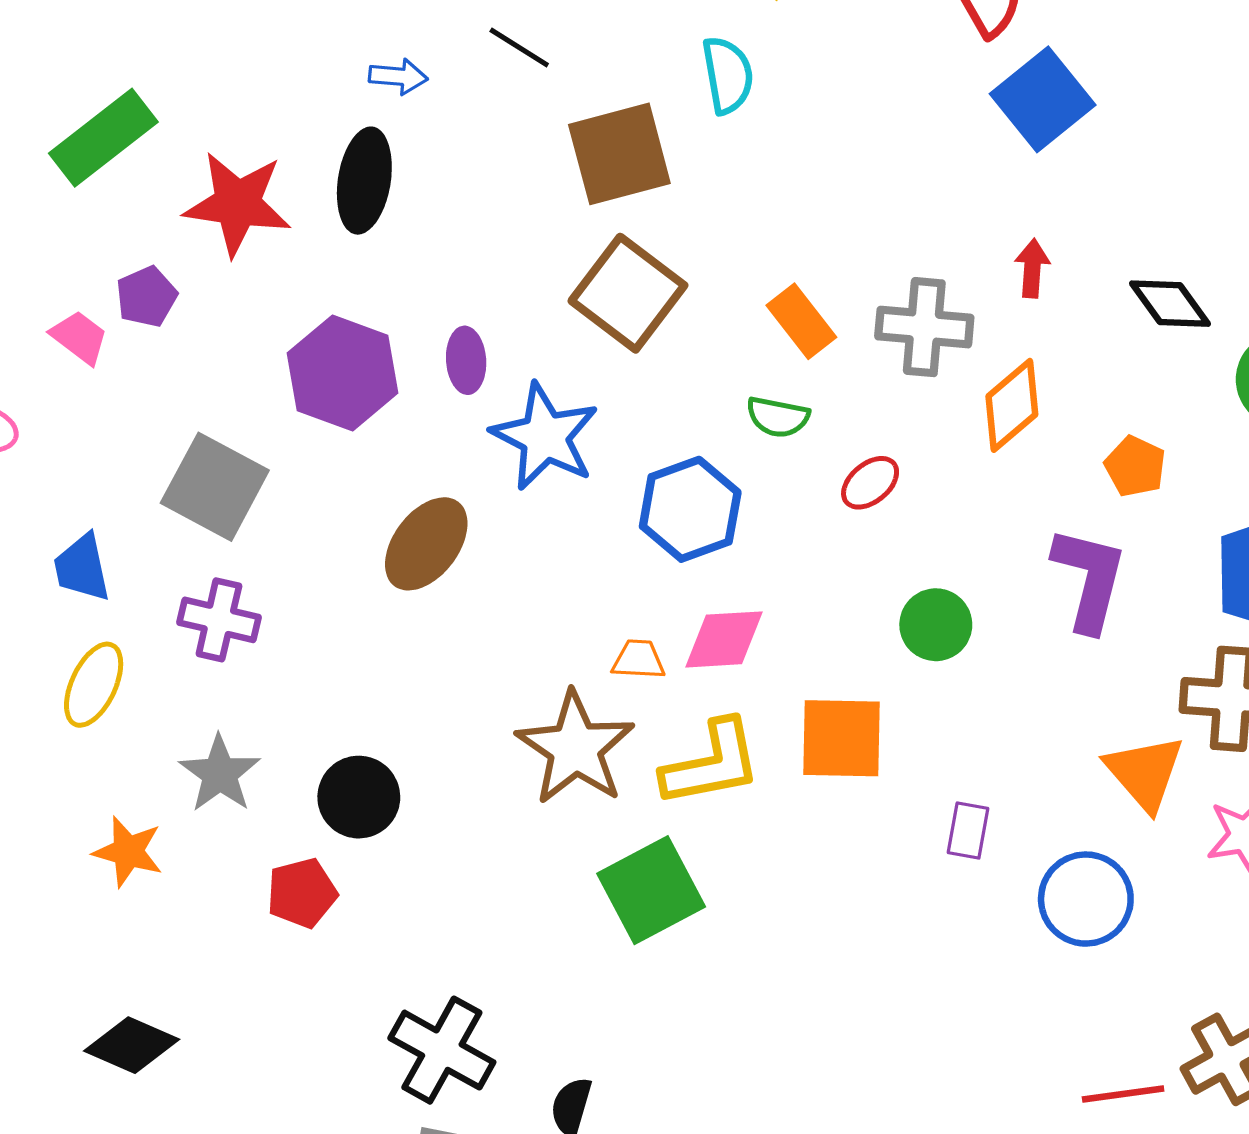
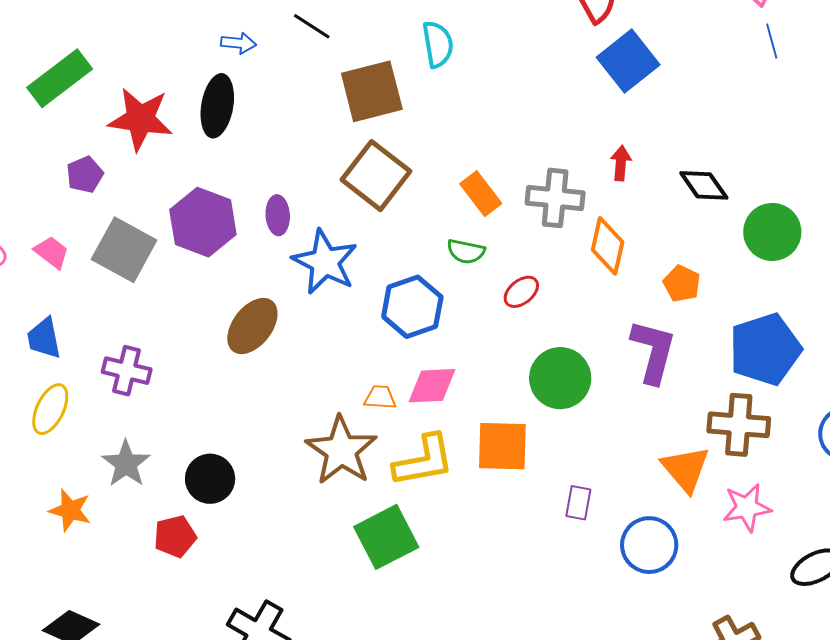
pink trapezoid: (79, 337) -> (52, 252), moved
orange diamond: (1012, 405) -> (608, 246), turned -38
gray square: (215, 487) -> (124, 250), moved
green circle: (936, 625) -> (560, 378), size x1.4

